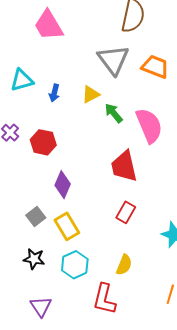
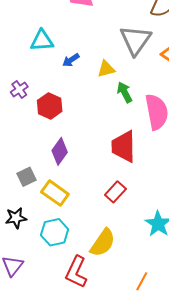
blue arrow: (54, 93) -> (71, 60), turned 30
yellow rectangle: (67, 226) -> (55, 193), turned -36
black star: (34, 259) -> (16, 218), turned -30
yellow semicircle: (124, 265) -> (103, 243), size x1.4

